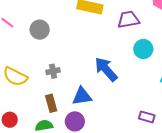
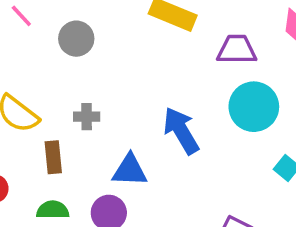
cyan circle: (143, 49) -> (254, 107), size x1.4
brown rectangle: (51, 103) -> (53, 157), moved

